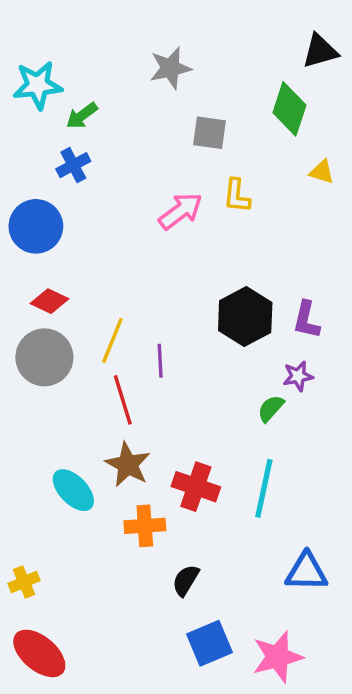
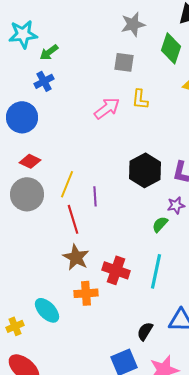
gray star: (170, 68) -> (133, 24), moved
cyan ellipse: (73, 490) -> (47, 310), moved
black semicircle: (186, 580) -> (145, 331), moved

